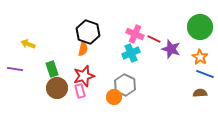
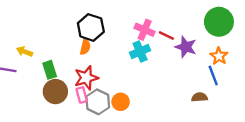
yellow arrow: (28, 44) -> (25, 51), moved
blue line: (205, 74) -> (213, 76), moved, turned 48
gray hexagon: (125, 85) -> (98, 102), moved
brown semicircle: (200, 93) -> (199, 97), moved

